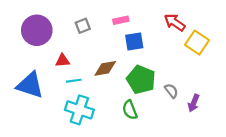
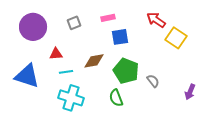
purple arrow: (194, 103) -> (190, 92), moved

